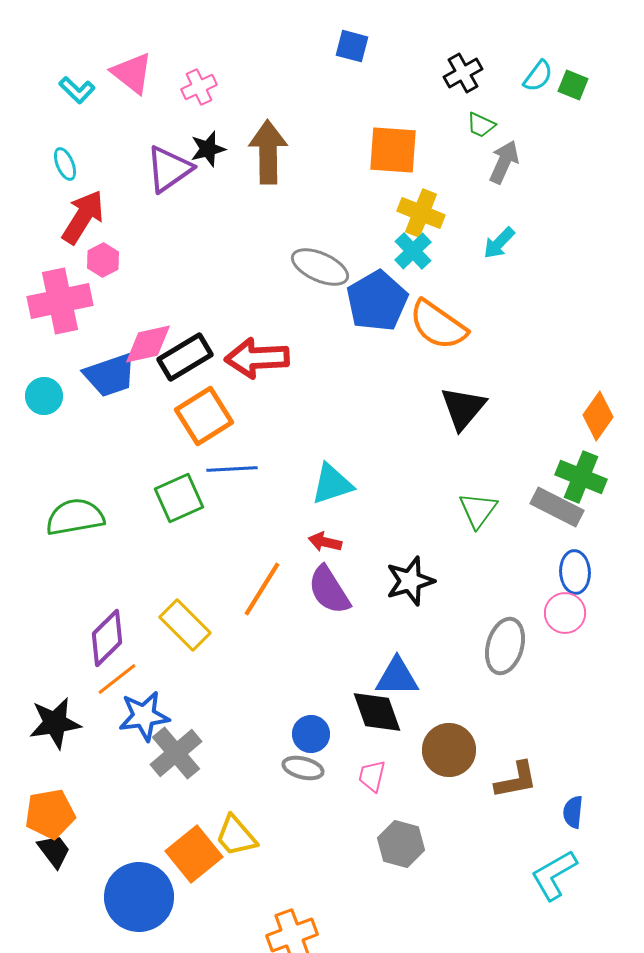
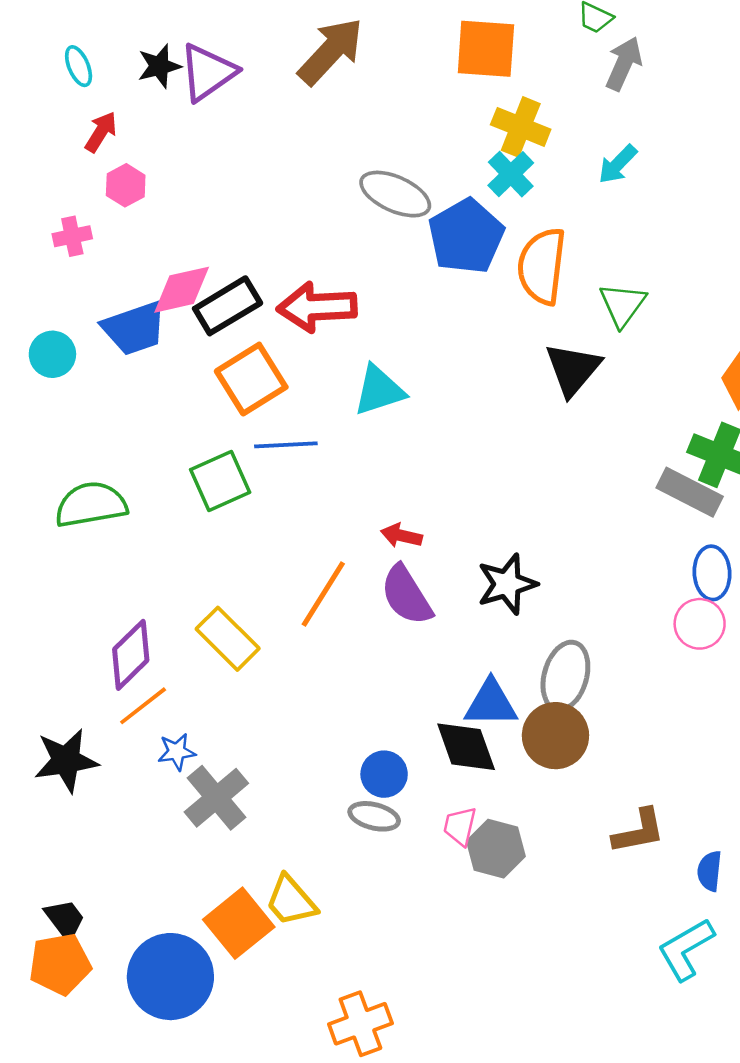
black star: (208, 149) -> (159, 66), moved
brown arrow: (268, 152) -> (331, 51), turned 44
red arrow: (83, 217) -> (101, 132), size x0.6
pink cross: (60, 301) -> (72, 236), size x0.5
orange semicircle: (438, 325) -> (542, 266), turned 62
cyan triangle: (332, 484) -> (379, 390), moved
green triangle: (478, 510) -> (623, 305), moved
gray ellipse: (505, 646) -> (565, 676), moved
blue star: (144, 716) -> (177, 752), size x0.6
brown circle: (449, 750) -> (555, 736), moved
orange pentagon: (50, 814) -> (60, 964), moved
gray hexagon: (401, 844) -> (496, 849), moved

